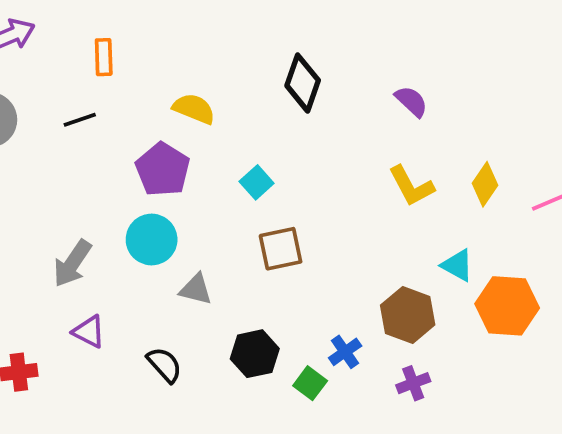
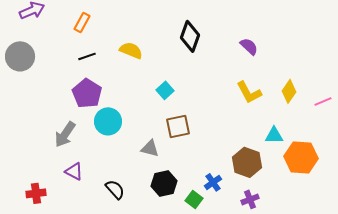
orange rectangle: (104, 57) -> (82, 22), turned 30
black line: (80, 120) -> (87, 56), moved
purple pentagon: (163, 169) -> (87, 93), moved
cyan triangle: (457, 265) -> (274, 135), turned -30
gray triangle: (196, 289) -> (150, 148), moved

